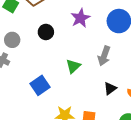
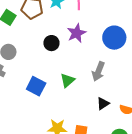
black circle: (46, 32) -> (51, 43), moved
blue square: (40, 85) -> (36, 86), moved, turned -30

